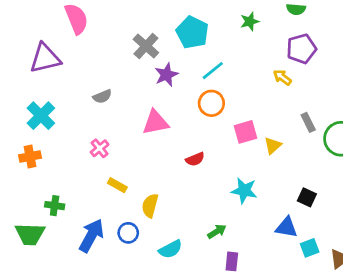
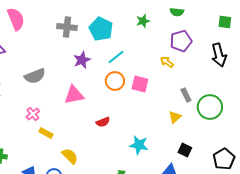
gray cross: (146, 46) -> (67, 27), moved, turned -36
gray semicircle: (102, 96) -> (35, 76), size x1.5
pink square: (246, 132) -> (140, 84), moved, turned 30
yellow triangle: (273, 146) -> (175, 117), moved
yellow rectangle: (117, 185) -> (46, 133), moved
yellow semicircle: (150, 206) -> (70, 156), turned 120

